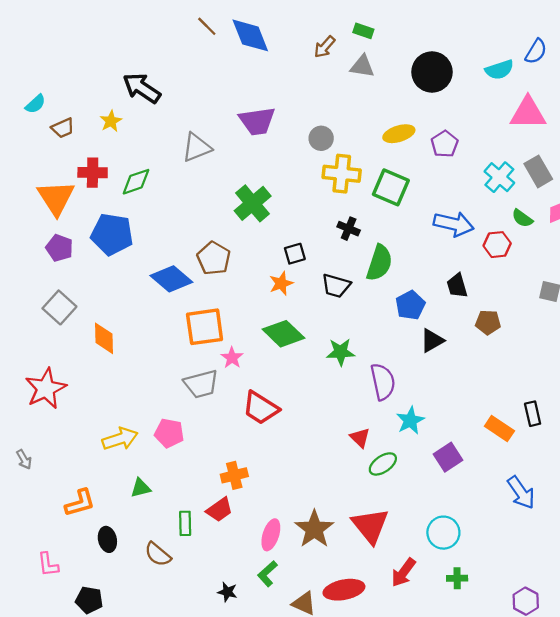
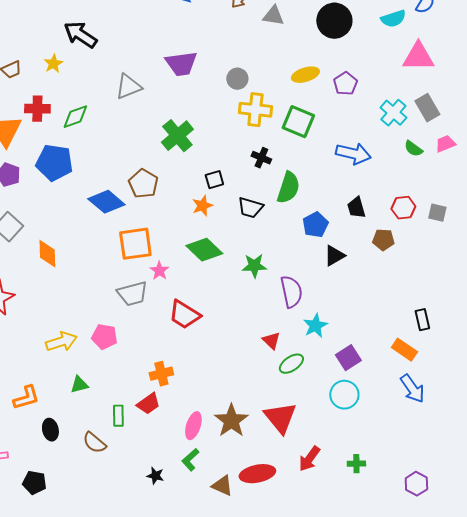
red hexagon: (497, 245) -> (403, 208), moved
orange rectangle: (499, 429) -> (404, 350), moved
cyan circle: (443, 533) -> (344, 395), moved

